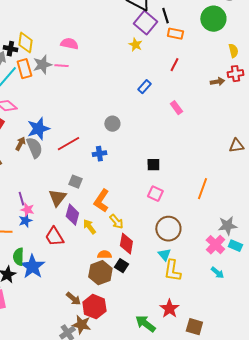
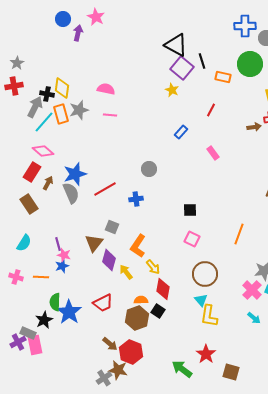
orange rectangle: (175, 34) -> (223, 77), moved
pink line: (61, 66) -> (110, 115), moved
brown arrow: (20, 144) -> (48, 183), moved
red trapezoid: (54, 237) -> (103, 303), moved, turned -85

